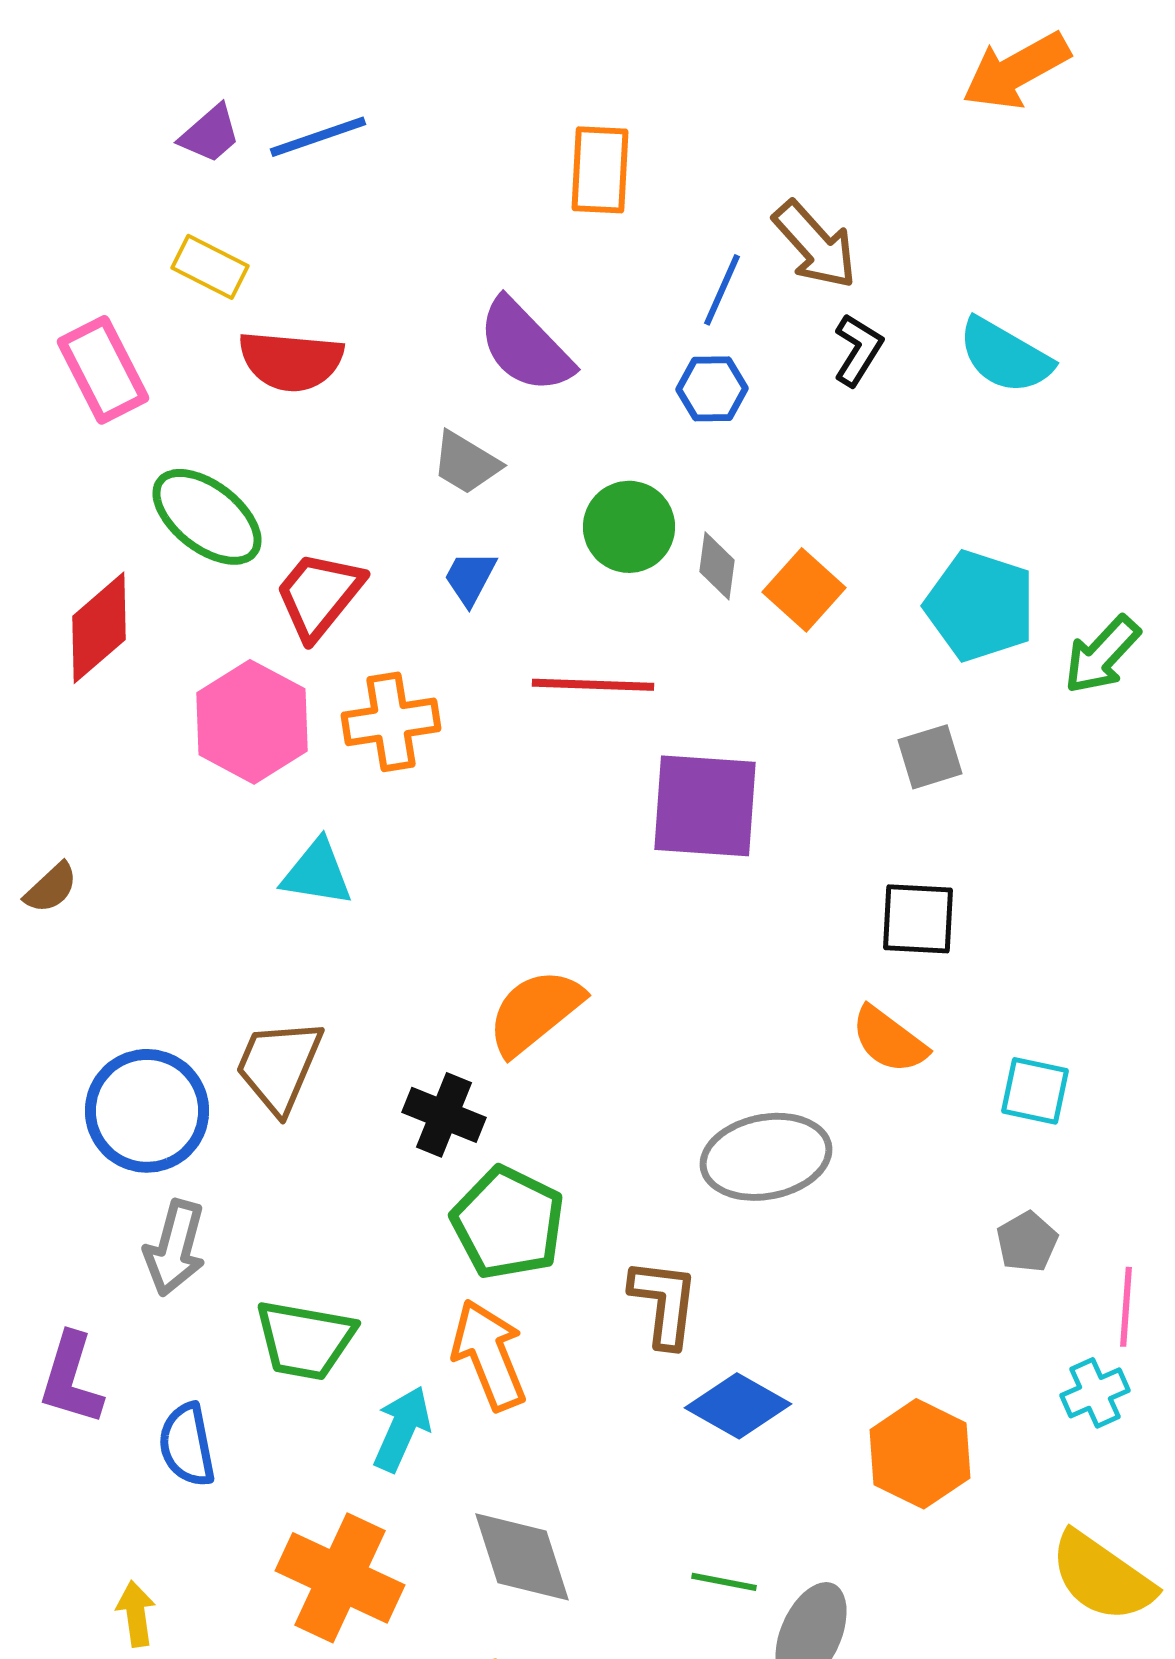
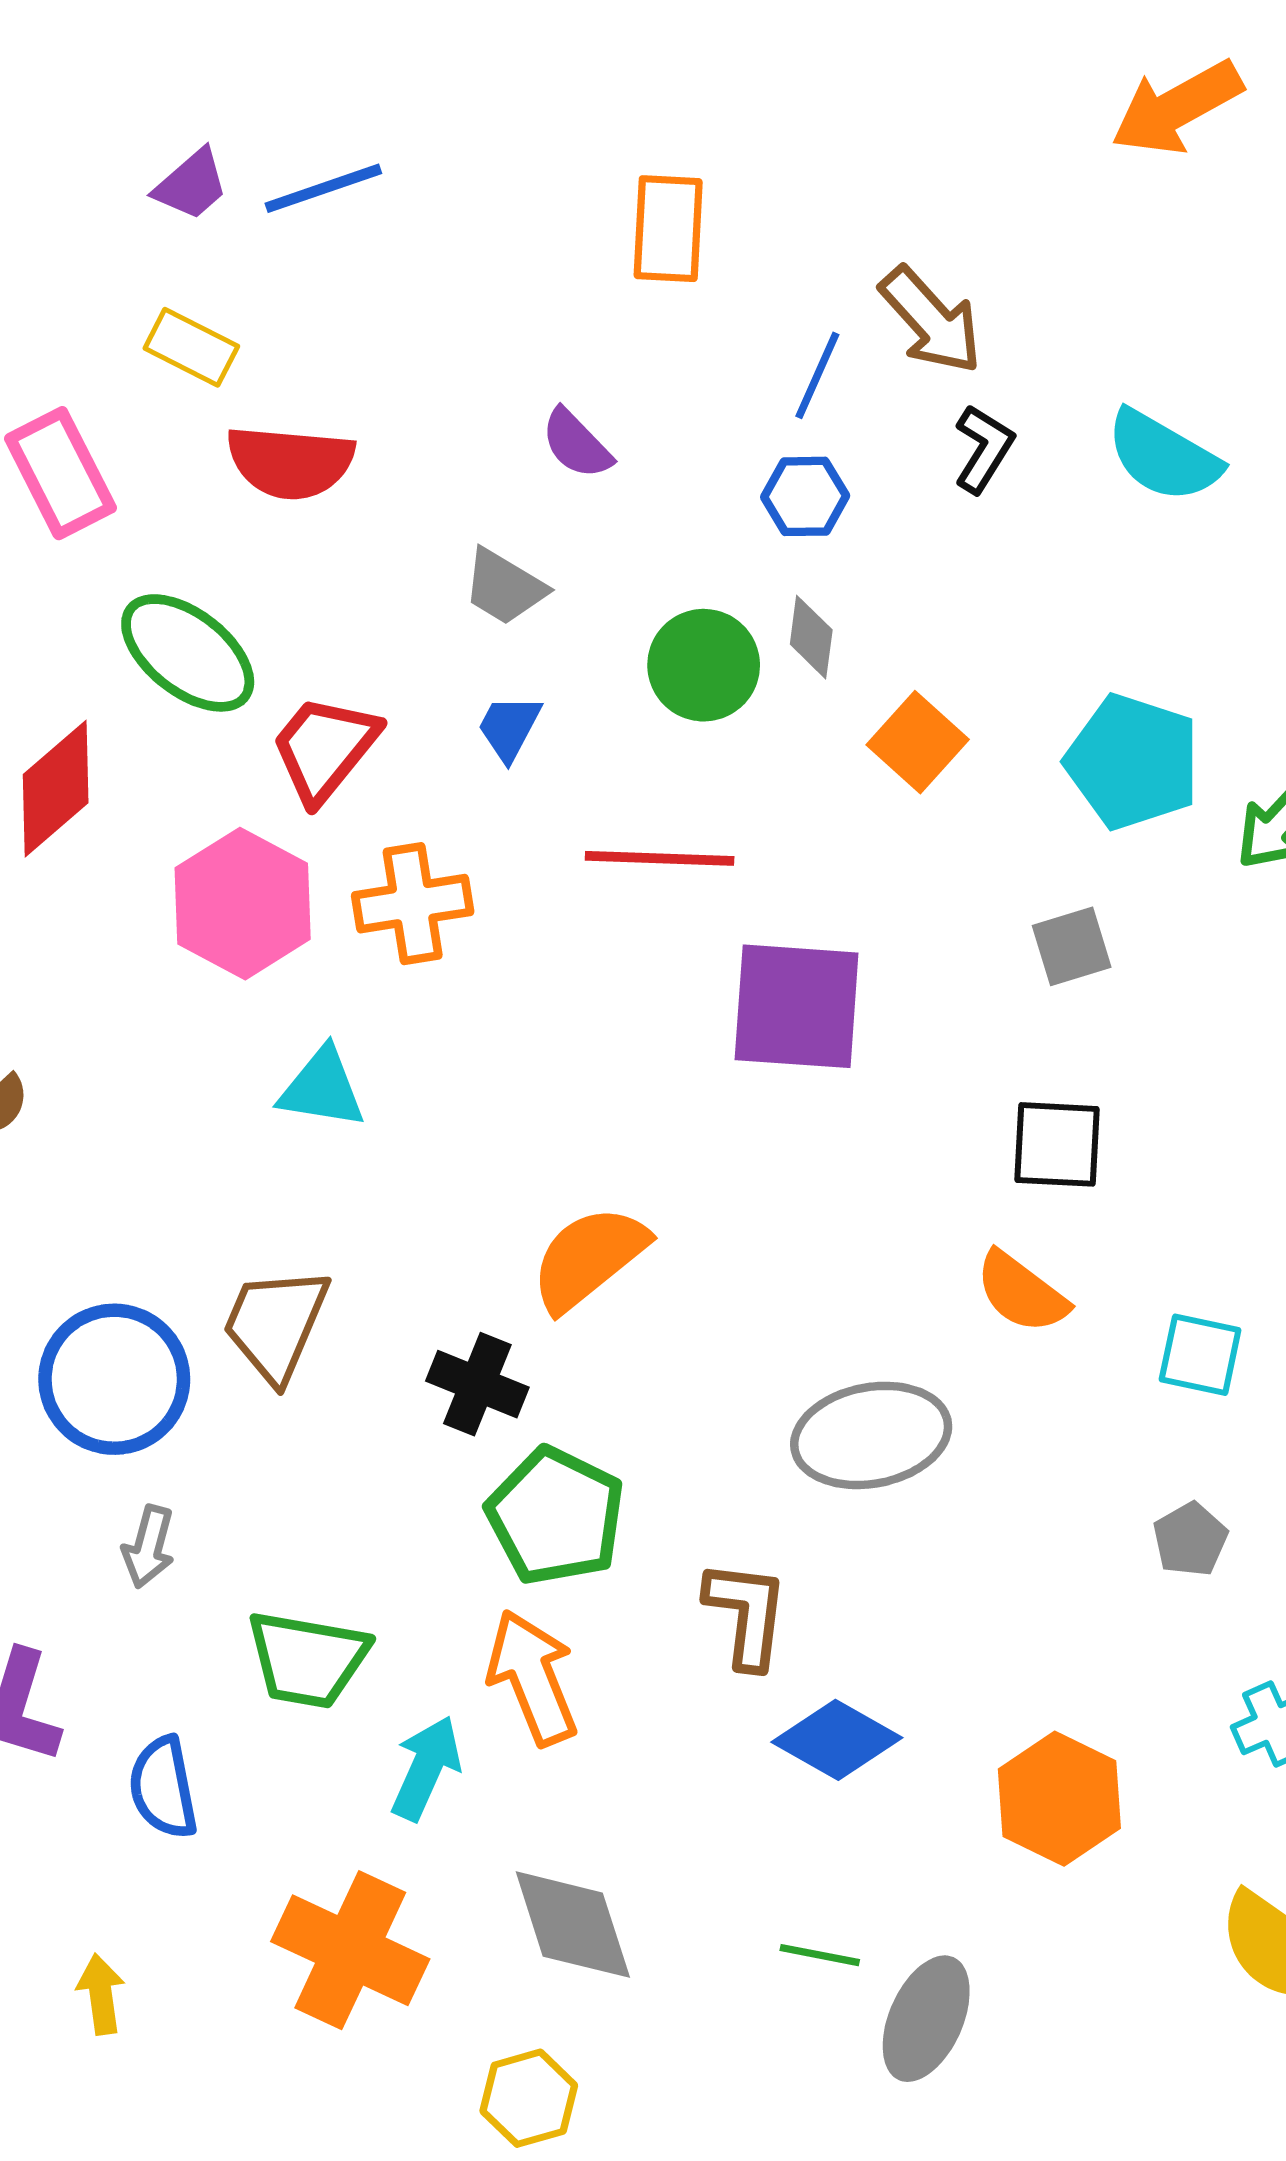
purple semicircle: (525, 346) -> (576, 444), size x0.6
gray diamond: (717, 566) -> (811, 637), moved
gray arrow: (175, 1248) -> (149, 1547), size x0.7

